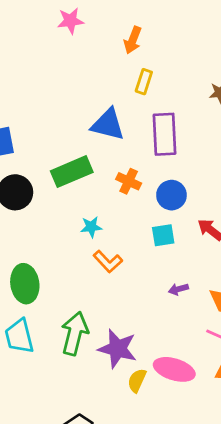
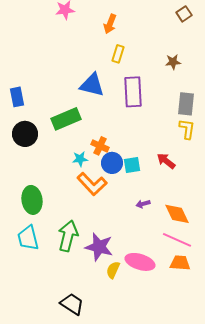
orange cross: (129, 181) -> (100, 146), moved
blue circle: (171, 195) -> (112, 163), moved
orange L-shape: (108, 262) -> (92, 184), size x1.4

